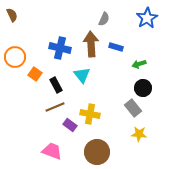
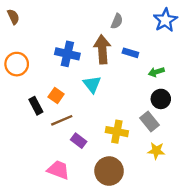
orange square: (35, 74) -> (56, 96), moved
black rectangle: (56, 85) -> (36, 106), moved
yellow cross: (90, 114) -> (117, 132), moved

